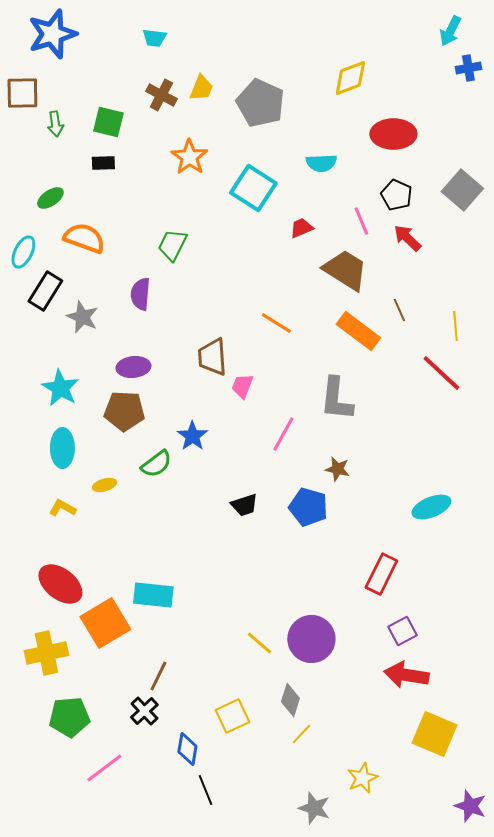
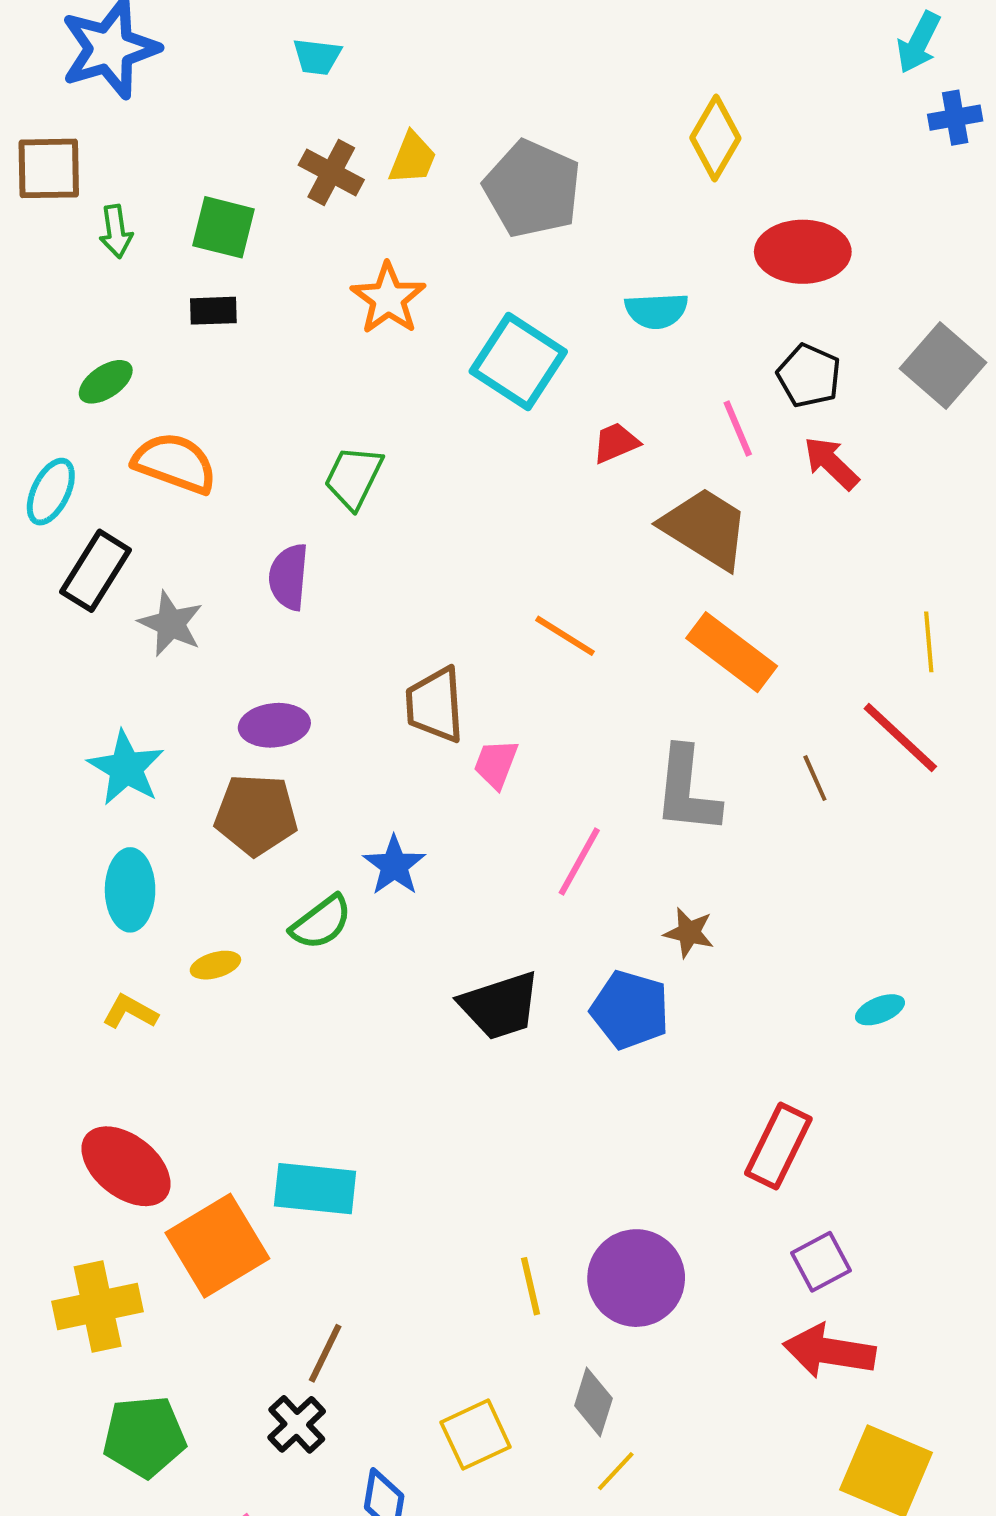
yellow diamond: (350, 78) -> (715, 138), turned -39
brown line: (399, 310) -> (815, 778), moved
black trapezoid: (244, 505) -> (500, 1006), size x1.5
cyan ellipse: (431, 507) -> (880, 1010), size x0.6
yellow line: (259, 643) -> (530, 1286), turned 36

